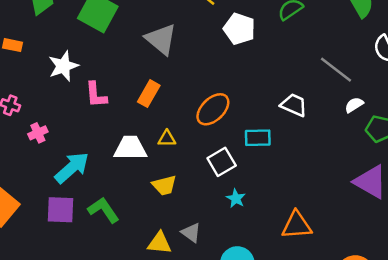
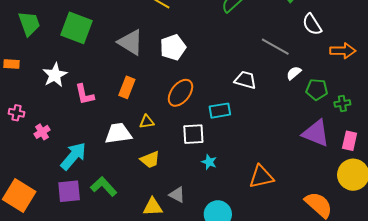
white pentagon: (239, 29) -> (173, 47), moved, turned -30
white square: (222, 162) -> (193, 134), turned 35

